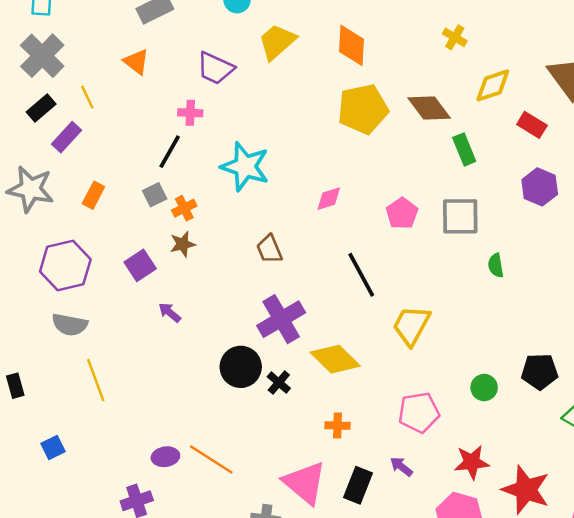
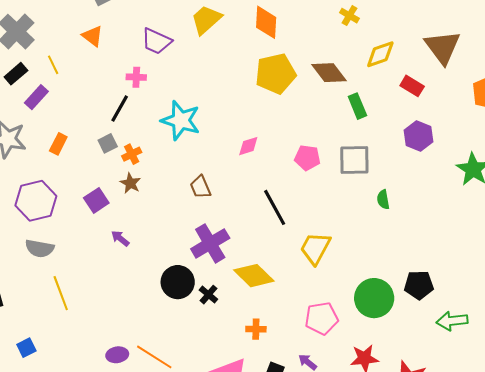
pink pentagon: (402, 213) -> (307, 158), turned -30
brown star: (183, 244) -> (130, 183), turned -30
green circle: (484, 388) -> (374, 298), size x1.8

